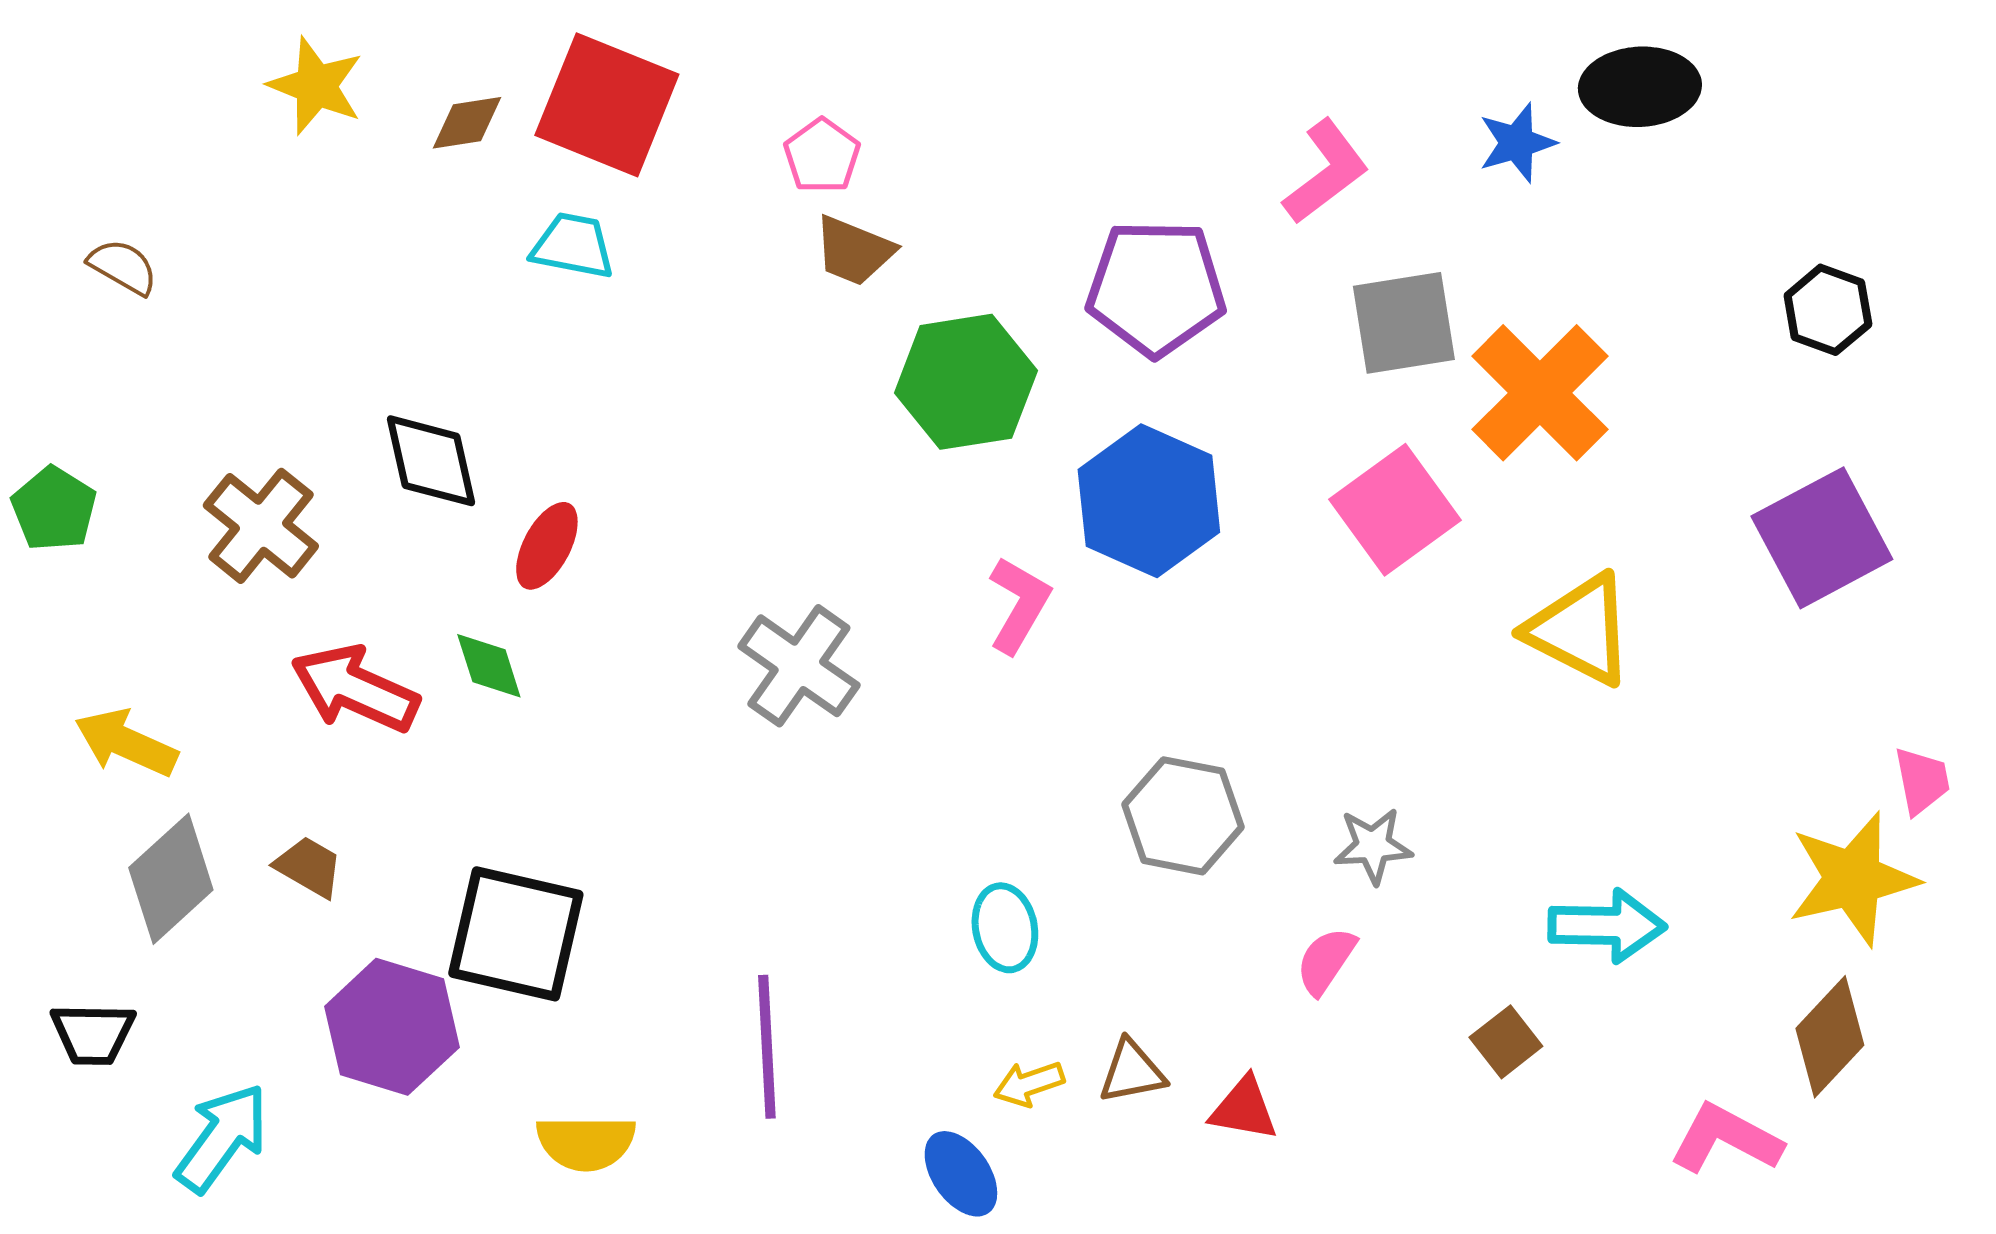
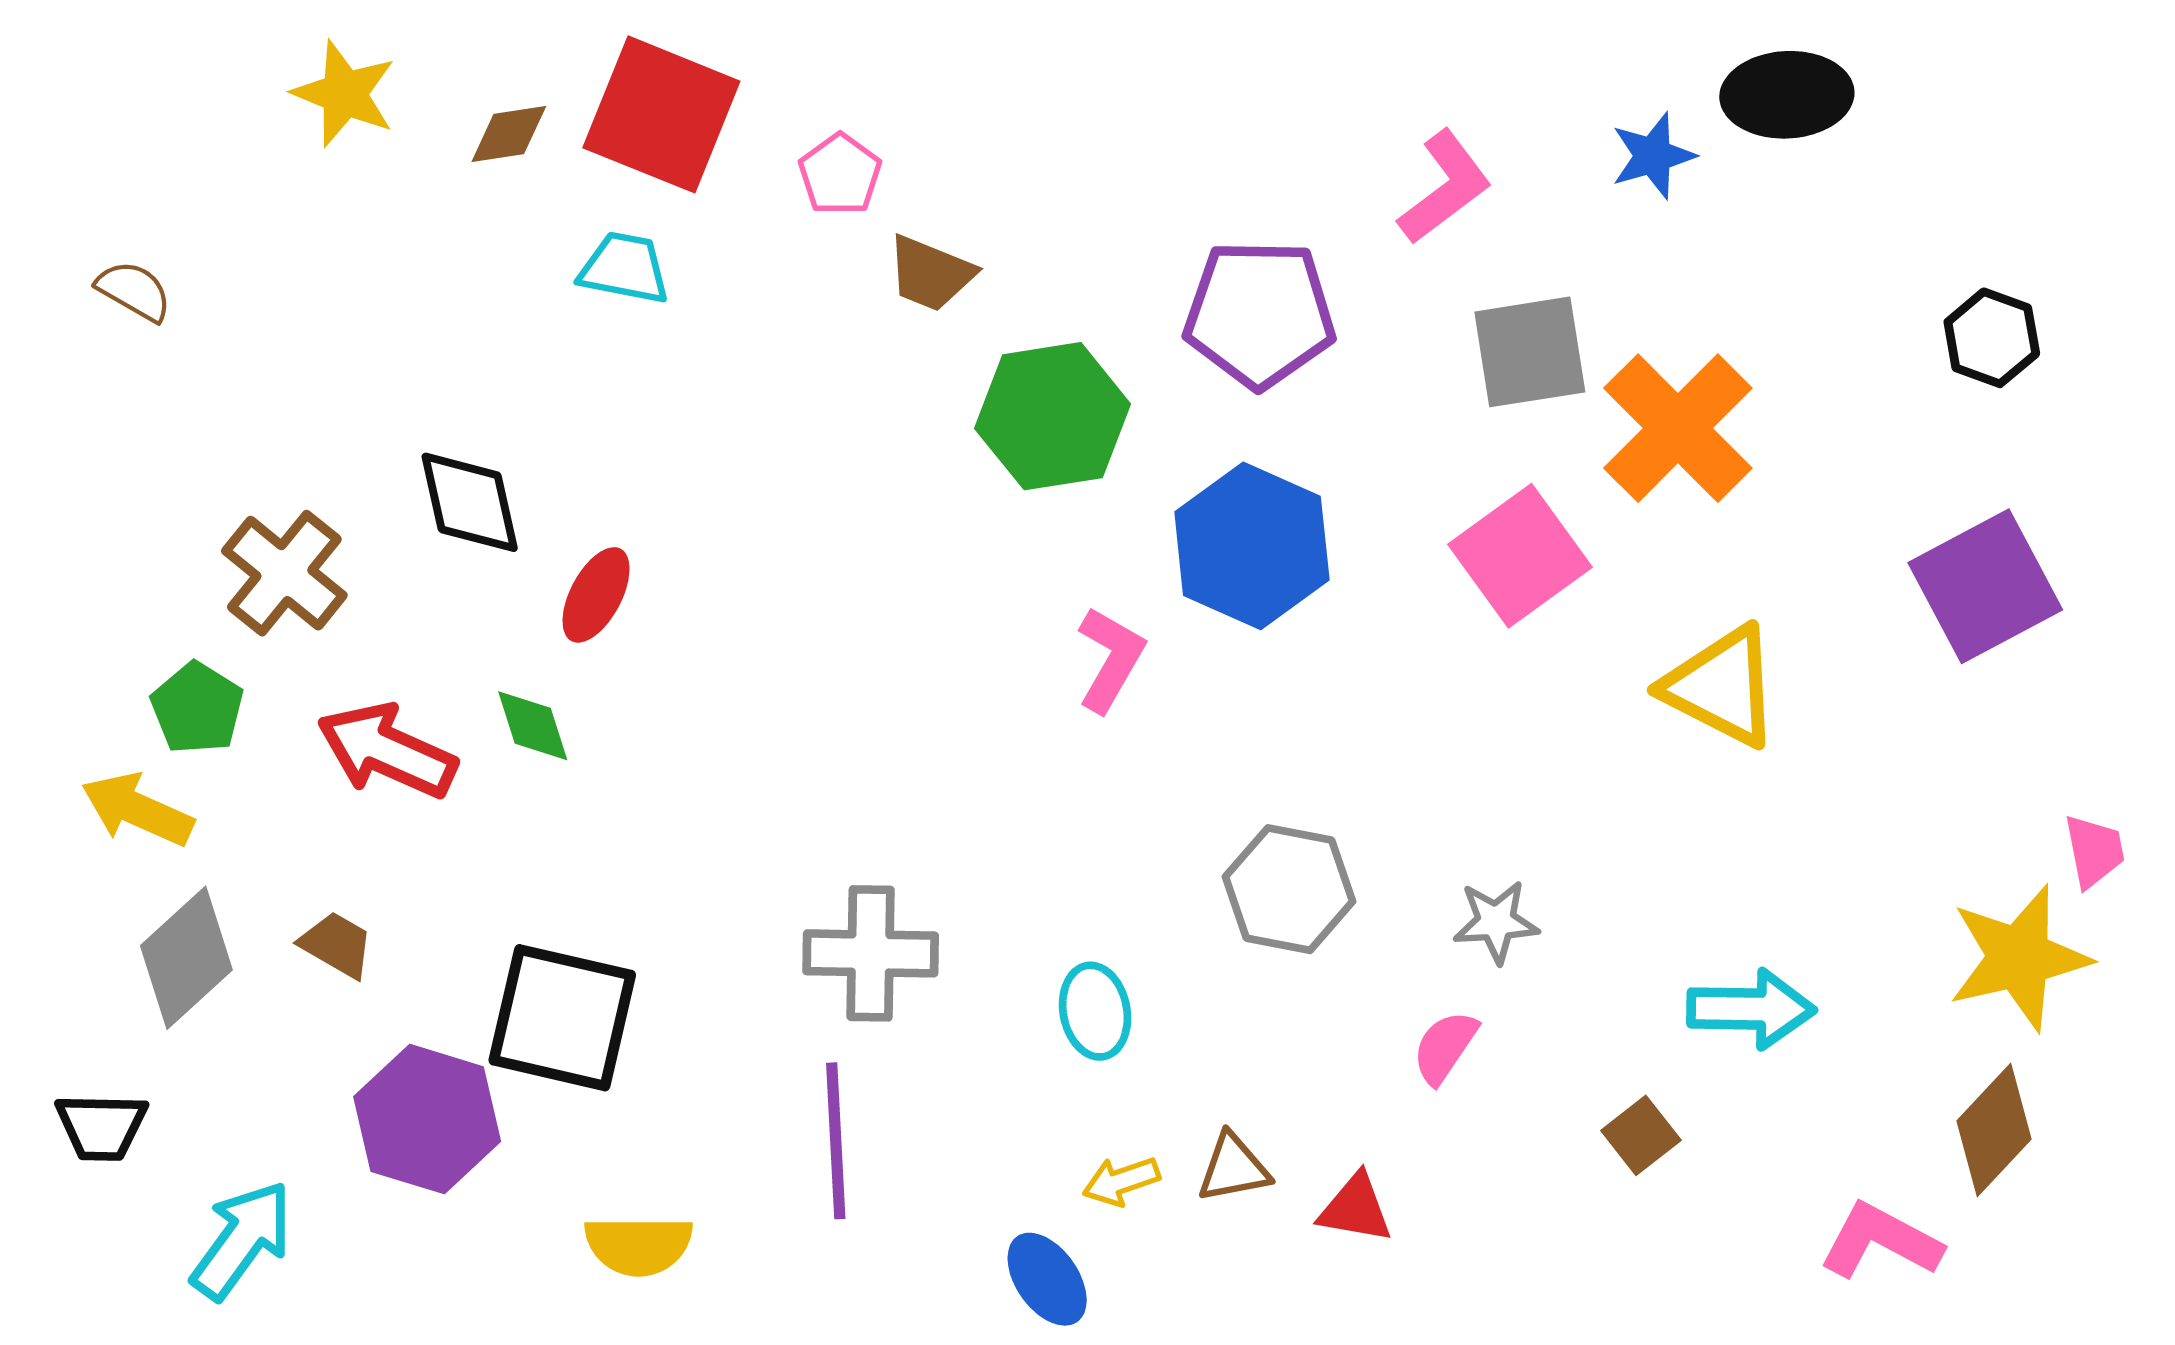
pink pentagon: (822, 156) -> (840, 174), moved
green pentagon: (54, 509) -> (197, 708), moved
gray cross: (799, 666) -> (871, 953), moved, turned -34

